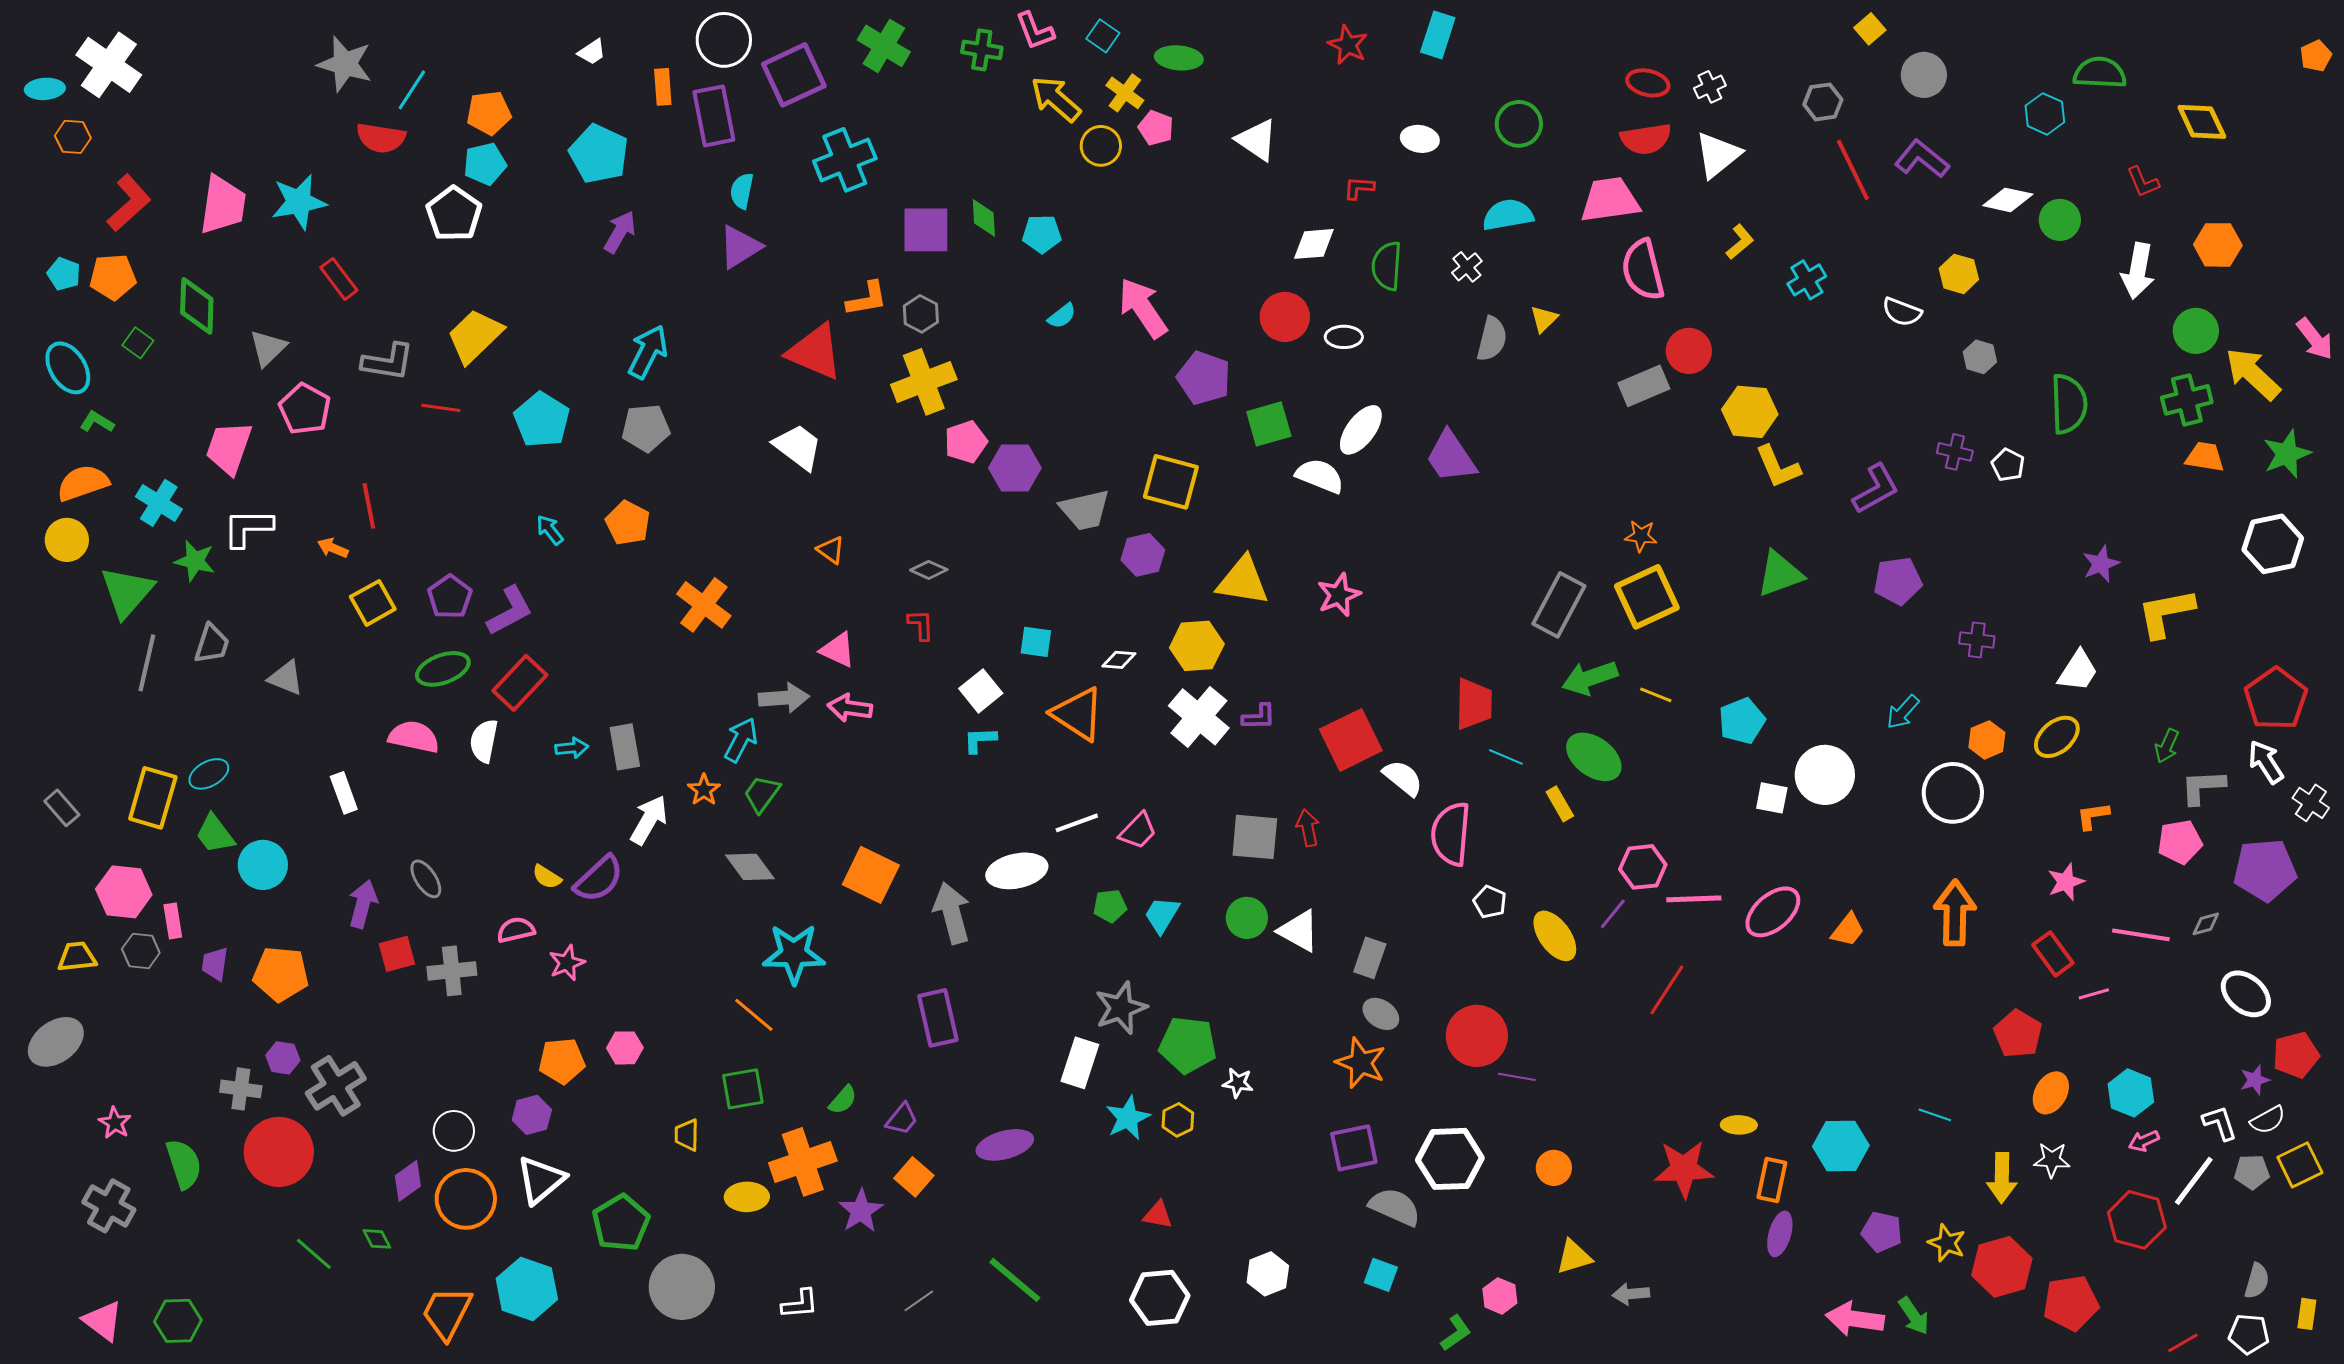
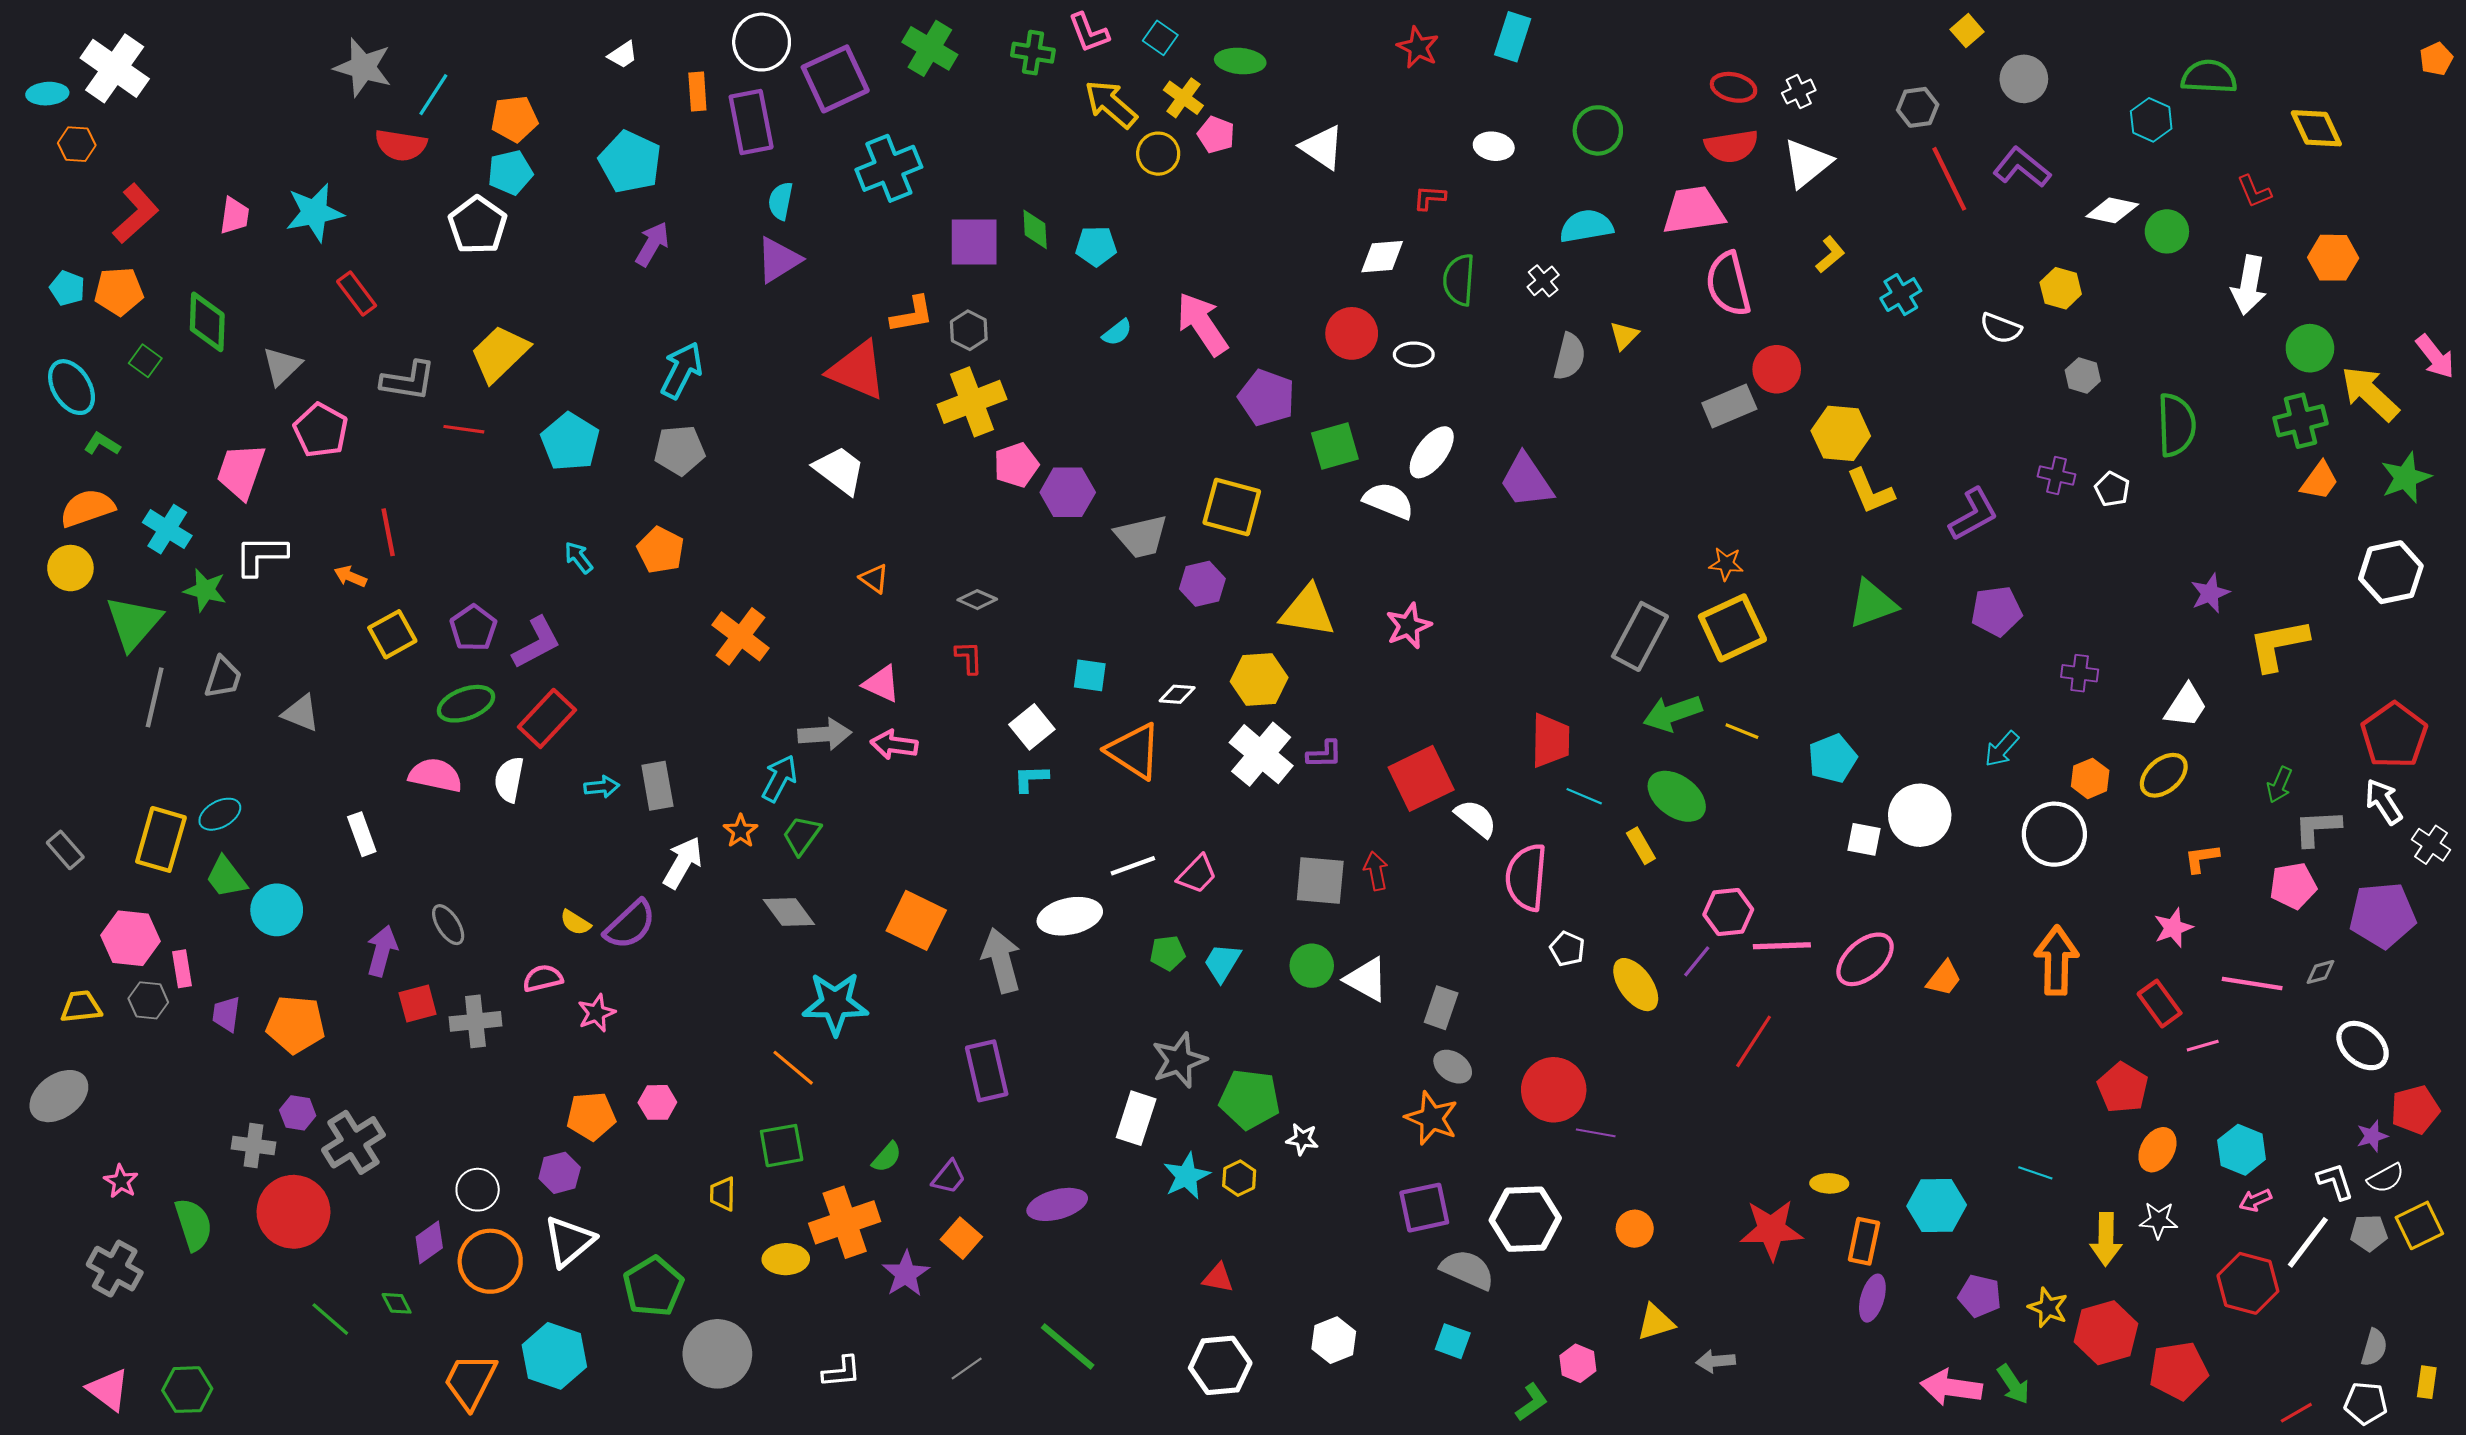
pink trapezoid: (223, 205) -> (235, 216), size x0.6
orange trapezoid: (2205, 457) -> (2319, 481), turned 117

